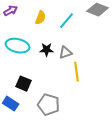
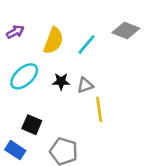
yellow semicircle: (41, 18) -> (53, 41), size x1.5
cyan ellipse: (18, 46) -> (24, 76), turned -55

